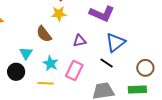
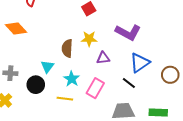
yellow star: (59, 14) -> (89, 39), moved
brown semicircle: (44, 34) -> (67, 48), turned 36
brown circle: (145, 68) -> (170, 75), moved

